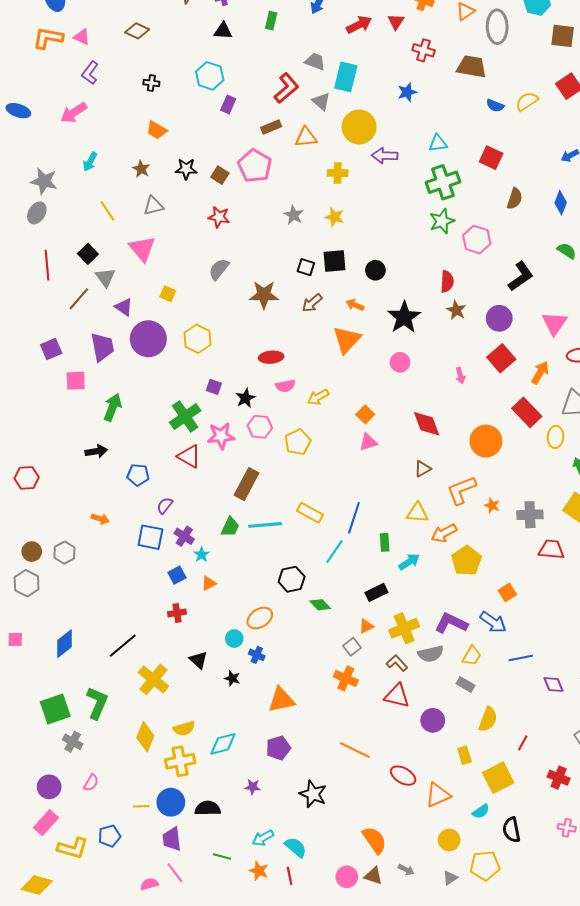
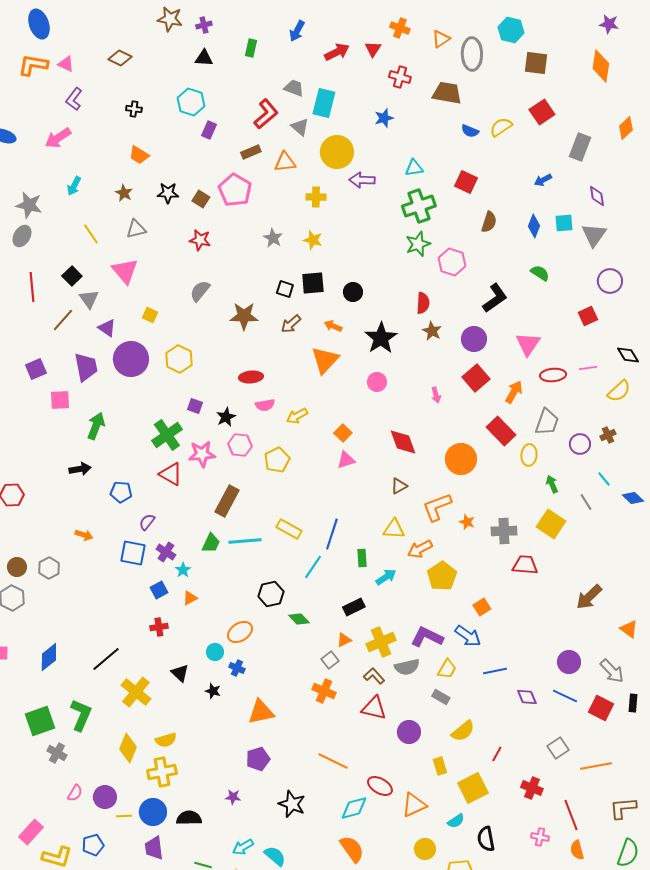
yellow semicircle: (488, 719) -> (463, 731), turned 30
cyan diamond: (223, 744) -> (354, 808), moved
purple circle: (49, 787) -> (105, 797), moved

